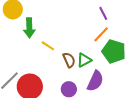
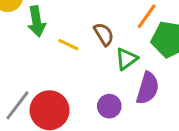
brown semicircle: (69, 60) -> (104, 34), moved

